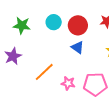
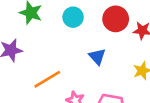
red circle: (78, 25) -> (116, 19), moved

